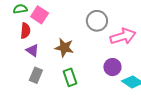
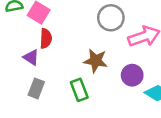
red semicircle: (25, 31) -> (46, 38), moved
brown star: (64, 48) -> (96, 61), moved

